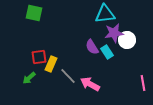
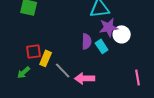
purple semicircle: (92, 47) -> (87, 41), turned -147
pink arrow: (90, 84) -> (85, 78), turned -30

